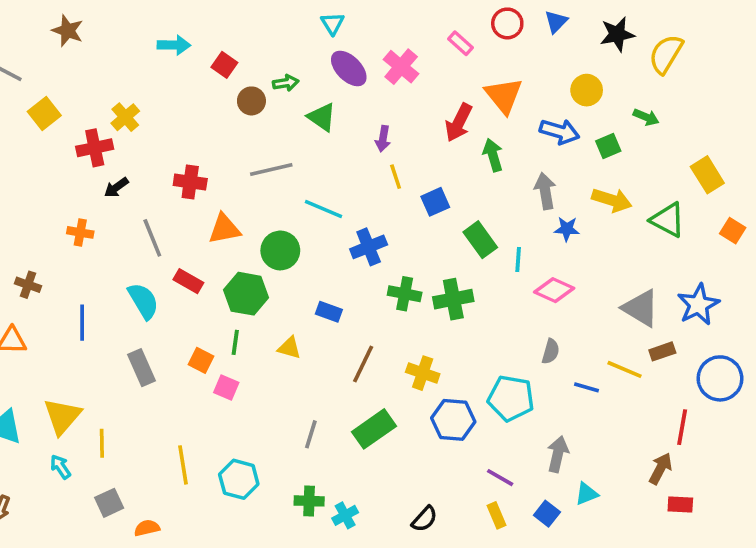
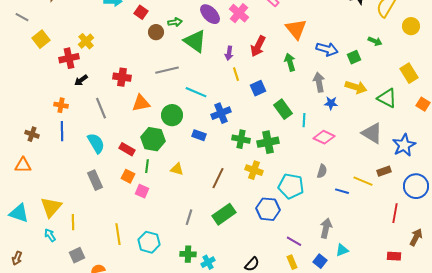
yellow circle: (587, 90) -> (411, 26), moved
green triangle: (322, 117) -> (195, 41), size x1.4
red arrow: (459, 123) -> (258, 46), moved
red rectangle: (188, 281) -> (127, 149), moved
gray triangle: (641, 308) -> (372, 133), moved
blue rectangle: (329, 312) -> (199, 135), moved
blue line: (82, 323) -> (62, 131), moved
yellow cross: (423, 373) -> (254, 170), moved
cyan pentagon: (511, 398) -> (291, 186), moved
brown arrow: (660, 469) -> (416, 237), moved

